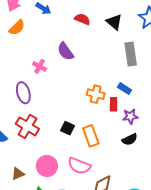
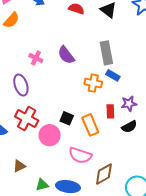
purple semicircle: (65, 51) -> (66, 55), moved
gray rectangle: (131, 54) -> (106, 53), moved
blue rectangle: (125, 89) -> (113, 75), moved
red rectangle: (114, 104) -> (110, 111), moved
pink circle: (47, 166) -> (50, 135), moved

